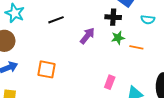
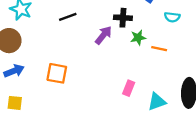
black cross: (113, 17) -> (123, 18), moved

